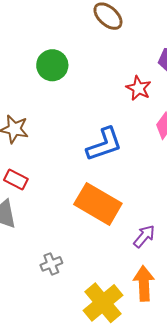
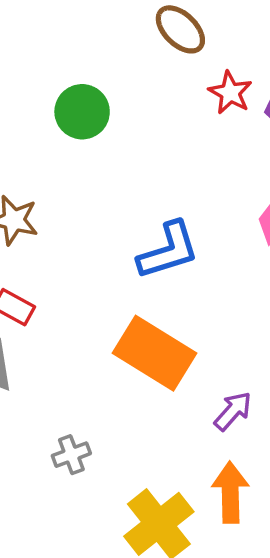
red star: (139, 88) -> (230, 93), moved

